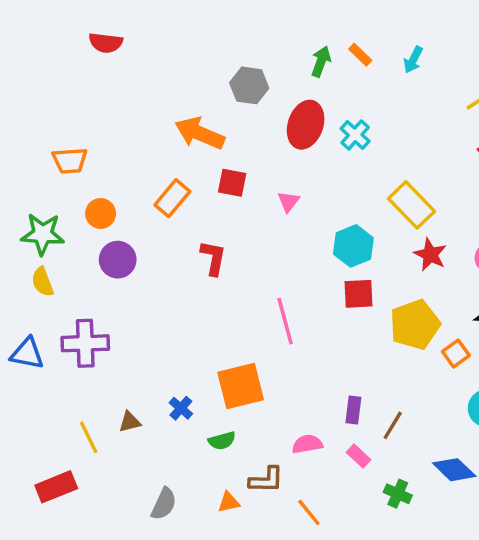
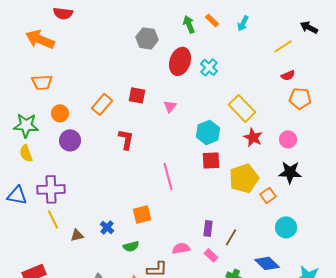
green arrow: (321, 61) -> (189, 24), turned -42
orange arrow: (200, 133) -> (40, 39), moved
orange square: (241, 386) -> (142, 214), size x0.7
yellow line: (89, 437) -> (53, 219), moved

